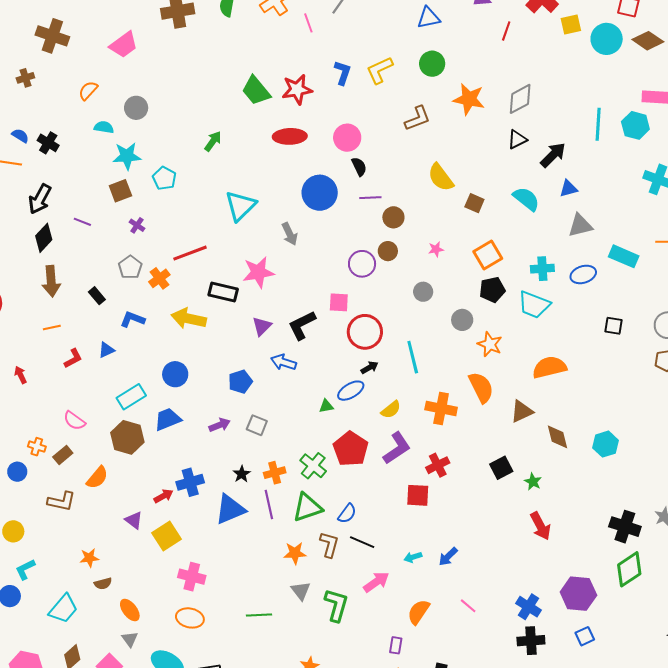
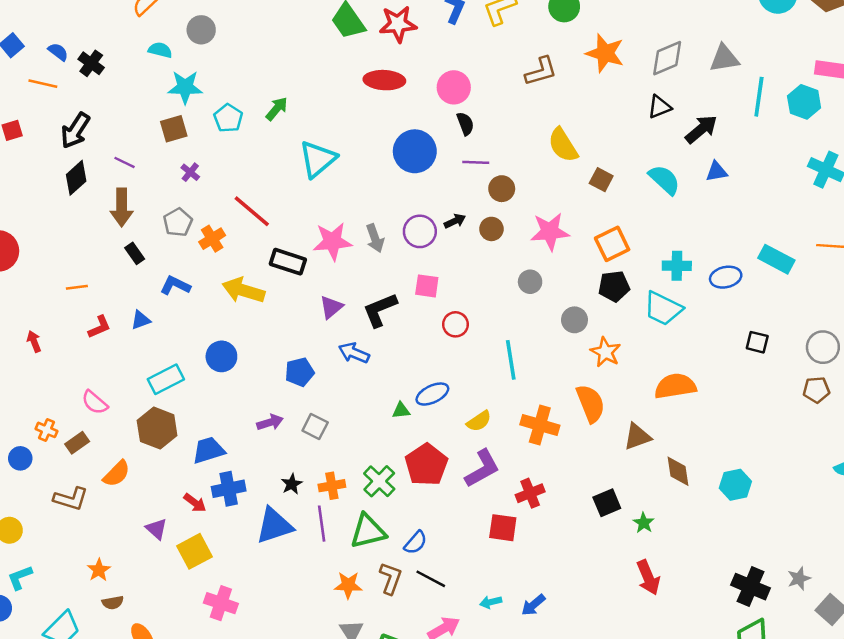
green arrow: (213, 141) -> (277, 109), moved
gray triangle: (580, 226) -> (724, 58), moved
gray arrow: (290, 234) -> (375, 238), moved
pink star: (436, 249) -> (550, 232), size x2.0
red line: (190, 253) -> (252, 211), turned 56
purple circle: (362, 264) -> (420, 231), moved
brown arrow: (51, 281) -> (122, 207), moved
red circle: (365, 332) -> (455, 324), size x0.6
black arrow: (370, 368) -> (455, 221), moved
blue trapezoid: (168, 419) -> (209, 450), moved
red arrow: (163, 496) -> (195, 503), turned 60
orange star: (89, 558) -> (99, 570), turned -30

